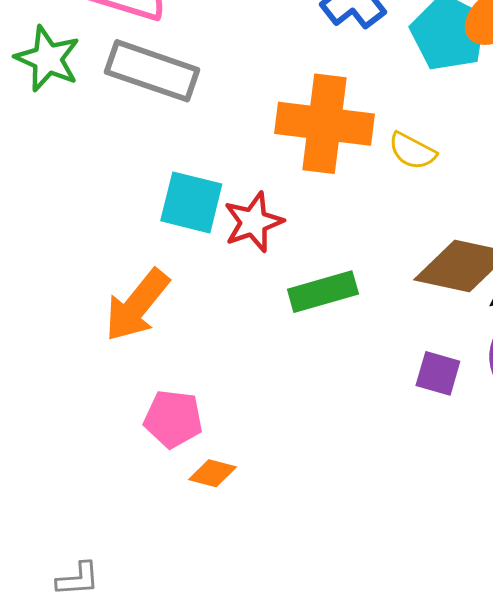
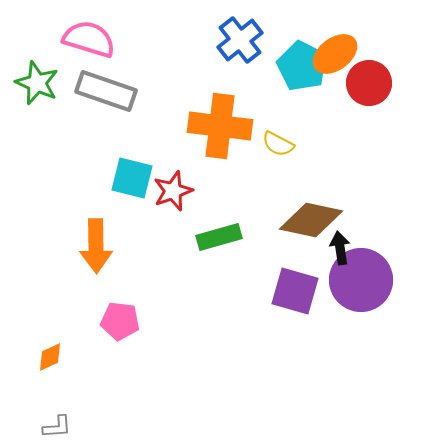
orange arrow: (137, 305) -> (96, 246), turned -40
purple square: (438, 373) -> (295, 291), size x1.6
orange diamond: (213, 473) -> (50, 357), moved, turned -40

